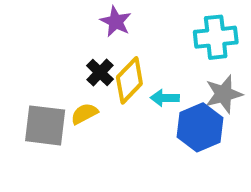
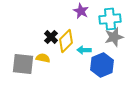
purple star: (116, 21) -> (81, 11), moved
gray star: (224, 94) -> (114, 37), moved
yellow semicircle: (84, 114) -> (43, 58), turned 40

